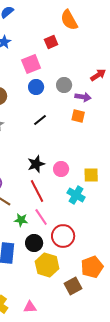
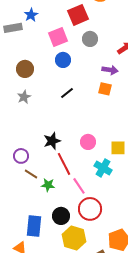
red square: (51, 42) -> (78, 15), size x1.5
gray circle: (64, 85) -> (90, 39), moved
black star: (36, 164) -> (52, 141), moved
pink line: (41, 217) -> (79, 186), moved
green star: (21, 220) -> (48, 185), moved

